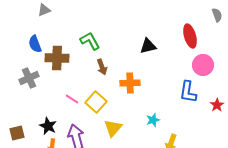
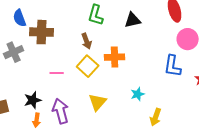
green L-shape: (90, 41) -> (96, 15), moved, turned -135
pink line: (72, 99) -> (57, 73), turned -32
yellow square: (96, 102) -> (88, 66), moved
black star: (48, 126) -> (33, 100), turned 30

